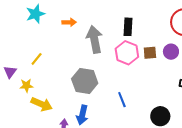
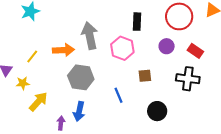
orange arrow: (69, 22) -> (63, 50), moved, size x1.5
black rectangle: (128, 27) -> (137, 22), moved
brown square: (150, 53) -> (145, 76), moved
yellow arrow: (42, 104) -> (38, 102), turned -70

